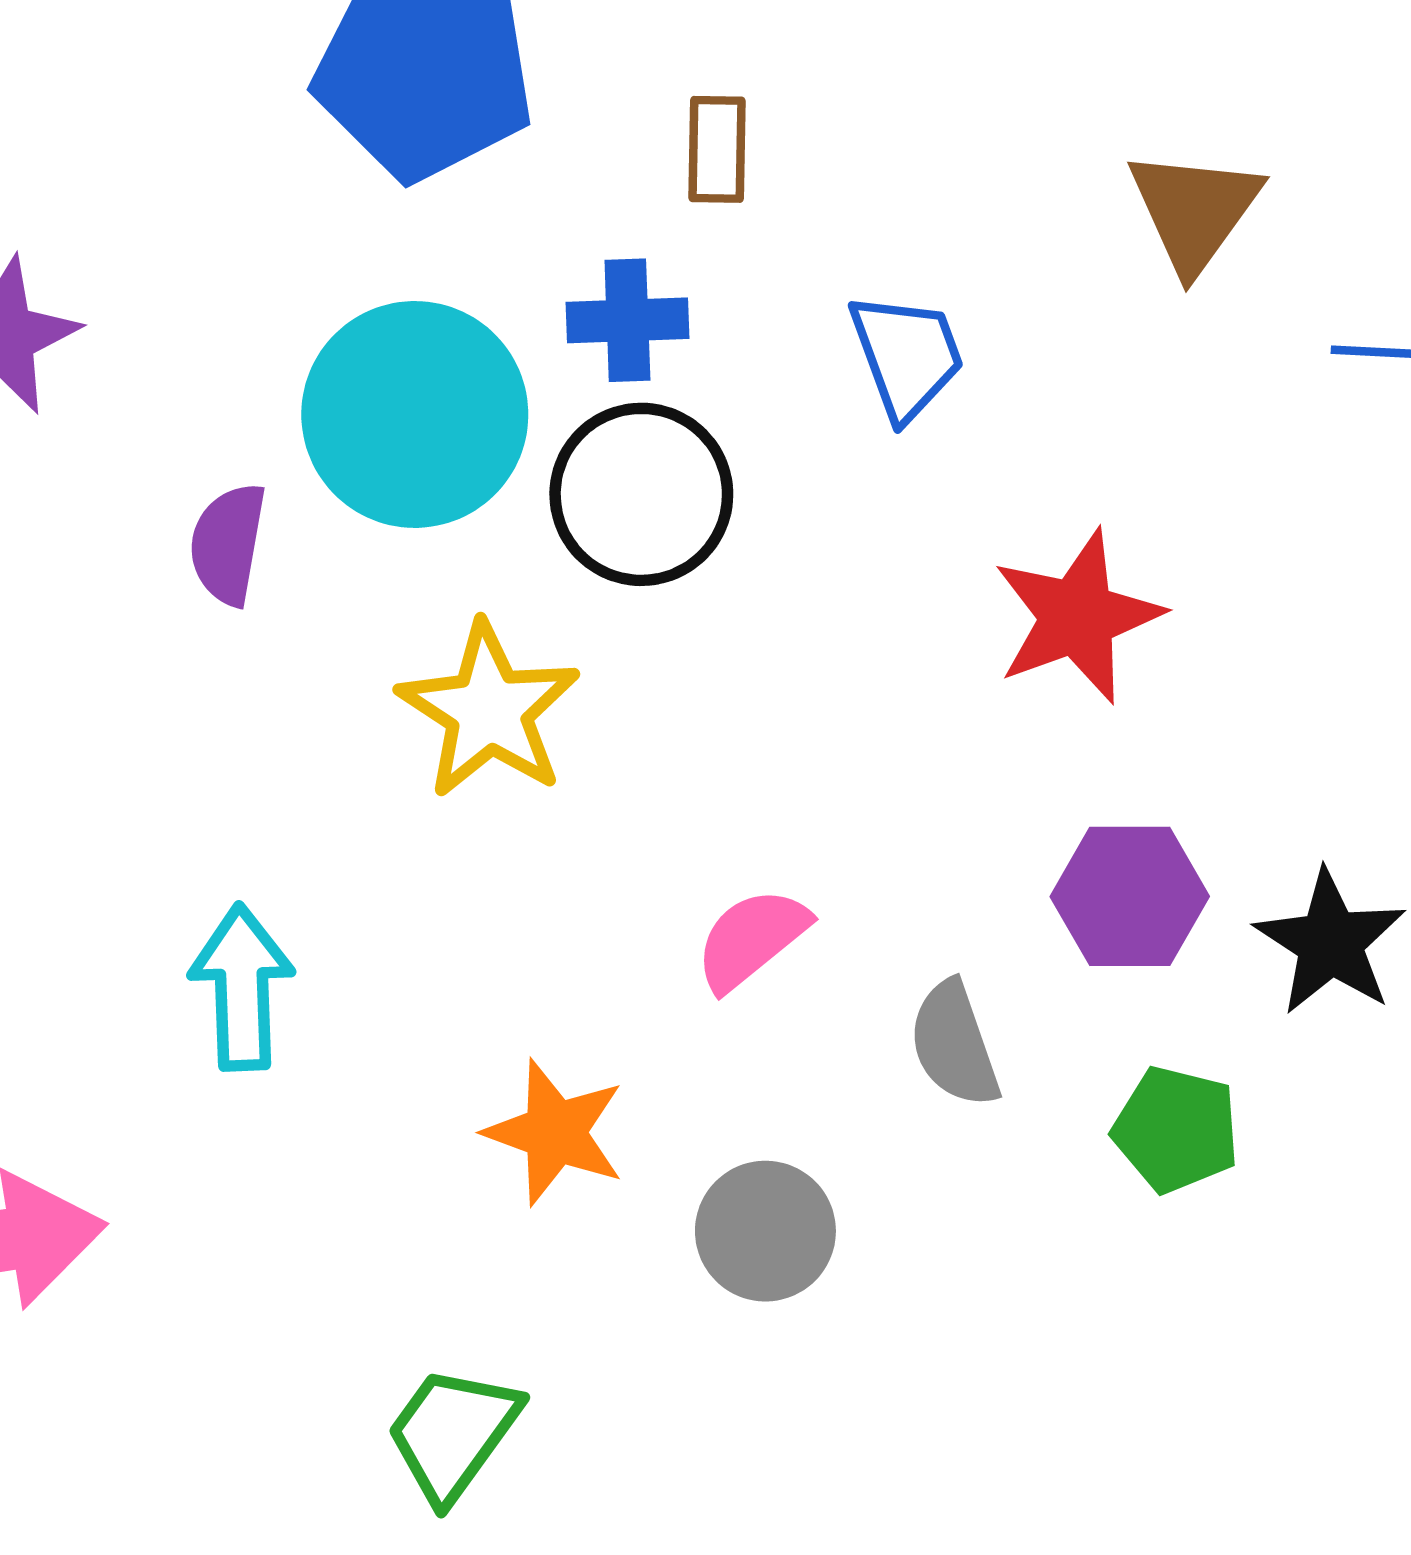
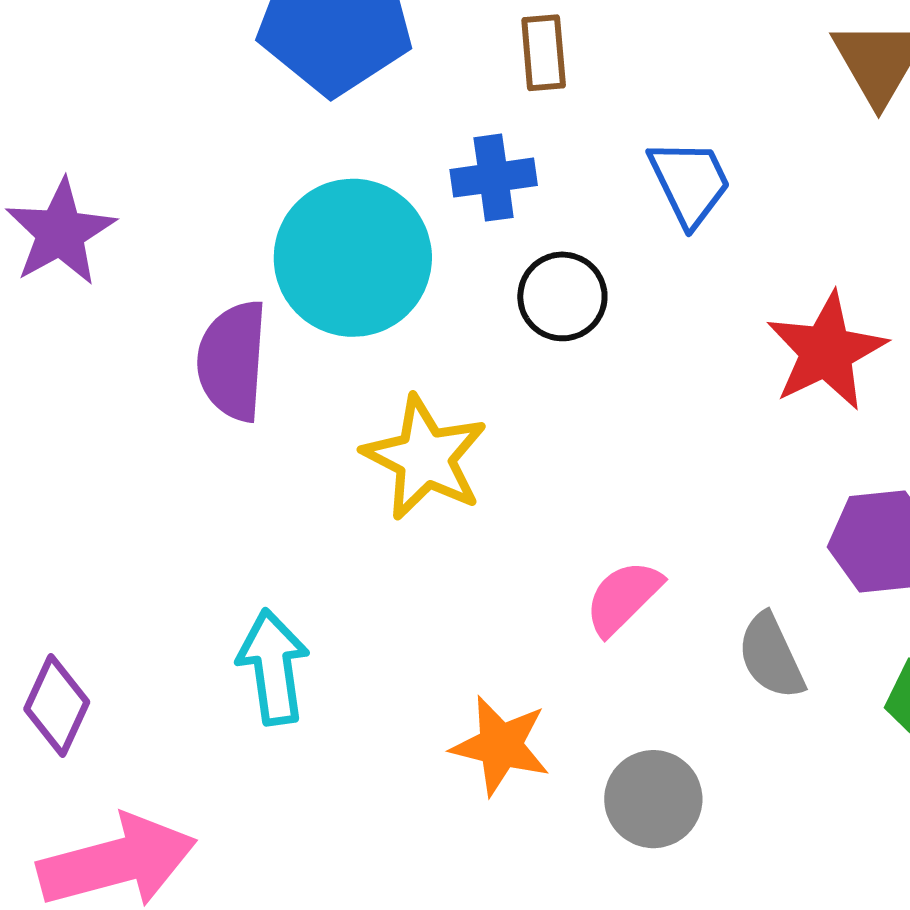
black circle: (641, 494) -> (562, 296), moved, size x0.7
purple semicircle: (228, 544) -> (232, 361), size x1.4

